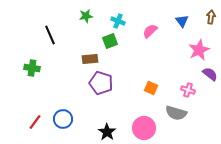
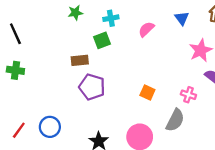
cyan cross: (118, 21) -> (111, 18), turned -32
black line: (50, 35) -> (15, 34), moved
gray semicircle: (176, 113) -> (175, 120), turned -80

